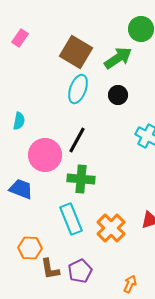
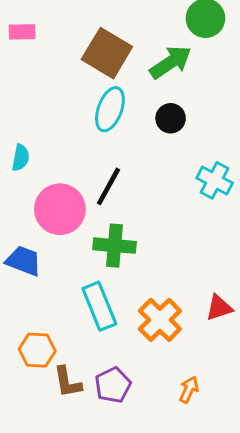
pink rectangle: (20, 38) -> (22, 32), turned 54
orange arrow: (130, 284) -> (189, 390), moved

